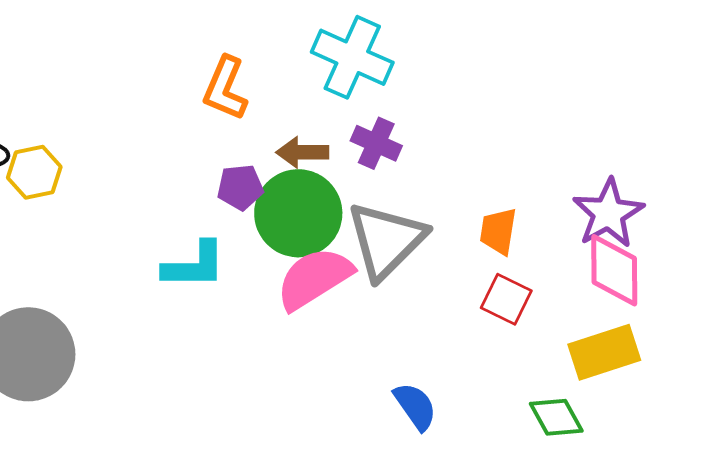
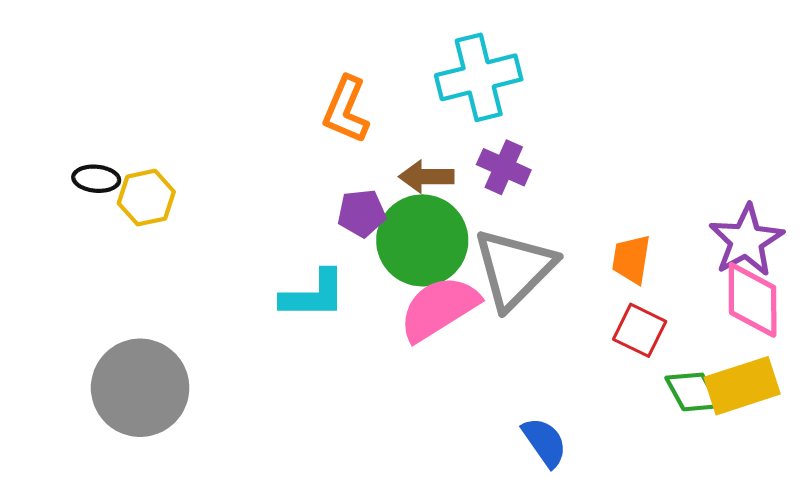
cyan cross: (352, 57) -> (479, 77), turned -38
green diamond: (556, 417) -> (693, 392), moved

